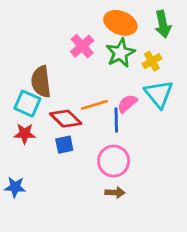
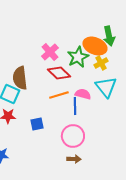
orange ellipse: (120, 23) -> (95, 46), moved
pink semicircle: (127, 104) -> (83, 94), turned 56
red diamond: (66, 119) -> (59, 73), moved

